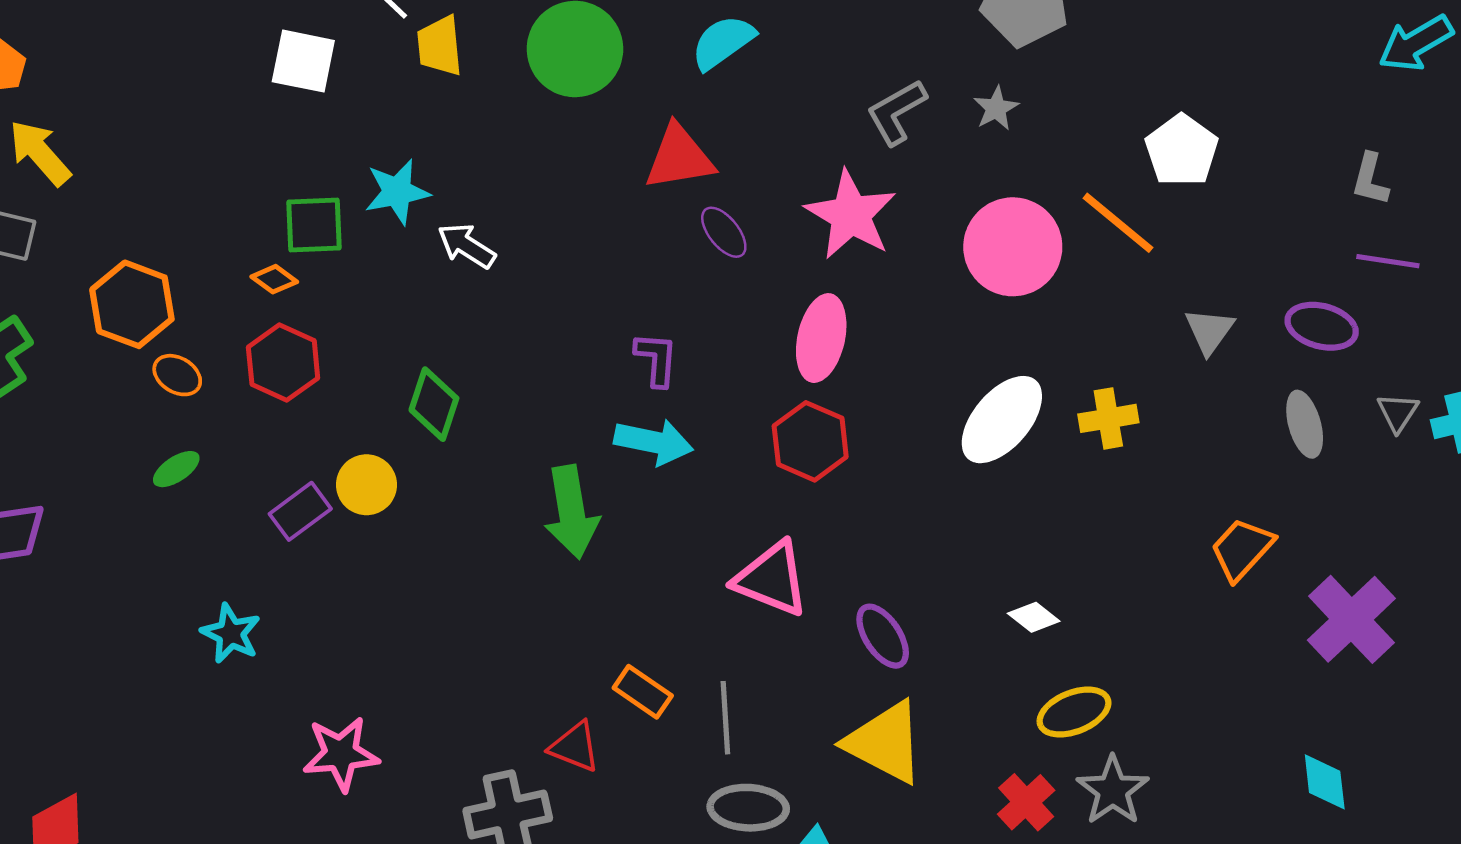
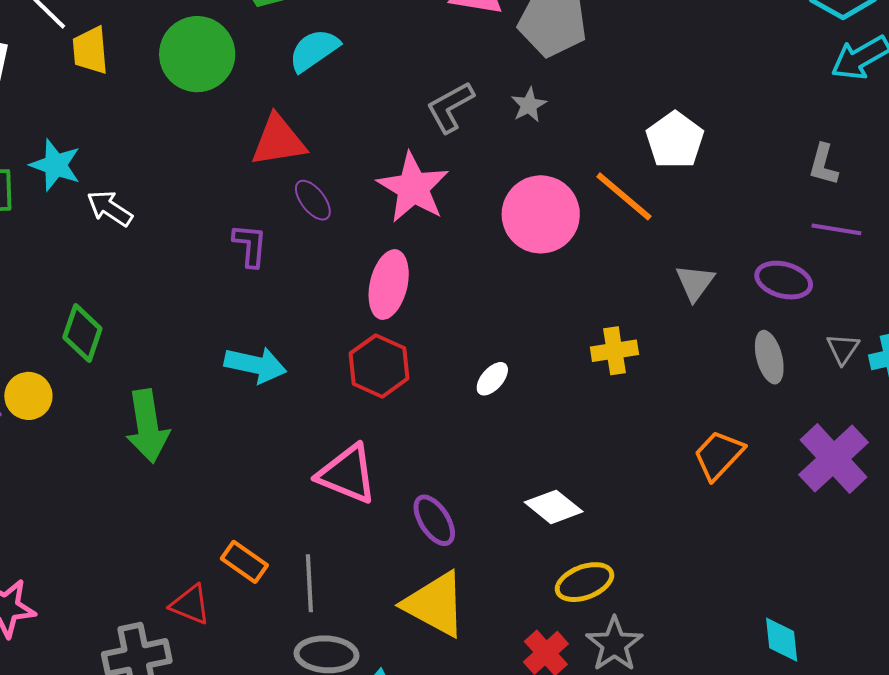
cyan star: (397, 192) -> (55, 165), turned 30
purple L-shape: (656, 359) -> (250, 245), moved
white ellipse: (1002, 420) -> (492, 379), moved, size x0.5
green arrow: (572, 512) -> (147, 426), moved
white diamond: (1034, 617) -> (554, 507), size x1.4
purple cross: (1351, 619) -> (834, 459), moved

